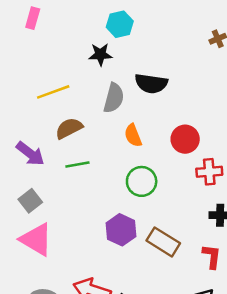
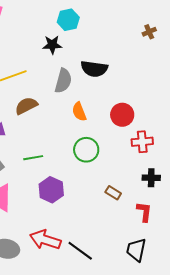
green line: (77, 165) -> (33, 158), moved
purple hexagon: (121, 230) -> (51, 190), moved
brown rectangle: (163, 242) -> (113, 193), moved, size x0.6

